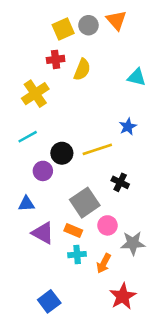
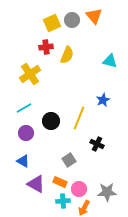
yellow line: (97, 149) -> (79, 118), turned -50
purple circle: (43, 171) -> (26, 133), moved
gray square: (85, 203) -> (69, 160), size x0.6
blue triangle: (26, 204) -> (23, 161), turned 32
pink circle: (107, 225) -> (79, 189), moved

